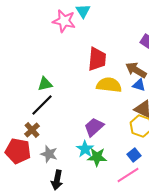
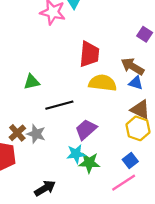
black line: (42, 105) -> (59, 105), moved, turned 30
cyan star: (85, 149) -> (76, 154), turned 30
gray star: (49, 154) -> (36, 134), moved
black arrow: (57, 180) -> (45, 188), turned -132

